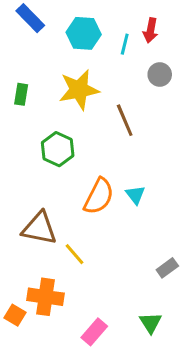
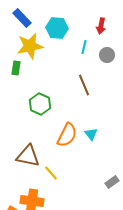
cyan line: (125, 44) -> (84, 47), moved
yellow star: (79, 90) -> (30, 46), moved

